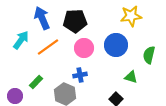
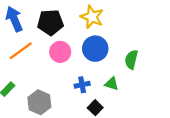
yellow star: (131, 16) -> (92, 17), moved, turned 30
blue cross: (80, 75) -> (82, 85), moved

